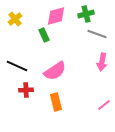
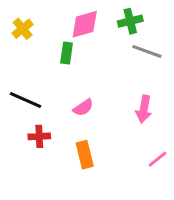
green rectangle: (44, 35) -> (67, 53), turned 32
pink arrow: (102, 62) -> (144, 109), moved
pink semicircle: (55, 71) -> (83, 108), size x0.6

